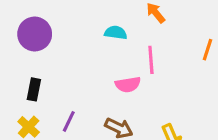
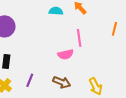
cyan semicircle: (116, 33) -> (56, 11), moved

